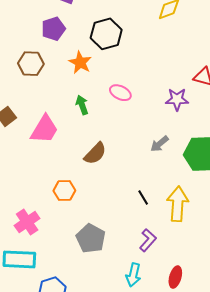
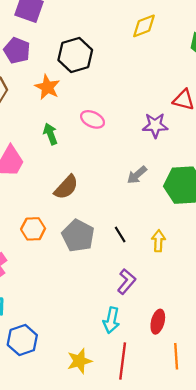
purple pentagon: (53, 29) -> (17, 50), turned -30
yellow arrow: (178, 204) -> (158, 241), size x0.6
gray pentagon: (91, 238) -> (78, 236), moved

